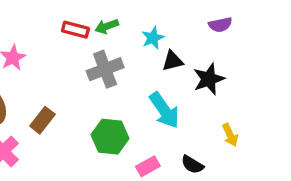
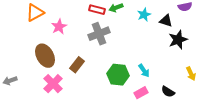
black triangle: (173, 61) -> (166, 21), moved, turned 32
gray cross: (105, 69) -> (99, 34), moved
cyan arrow: (164, 110) -> (144, 71), moved, size x0.6

